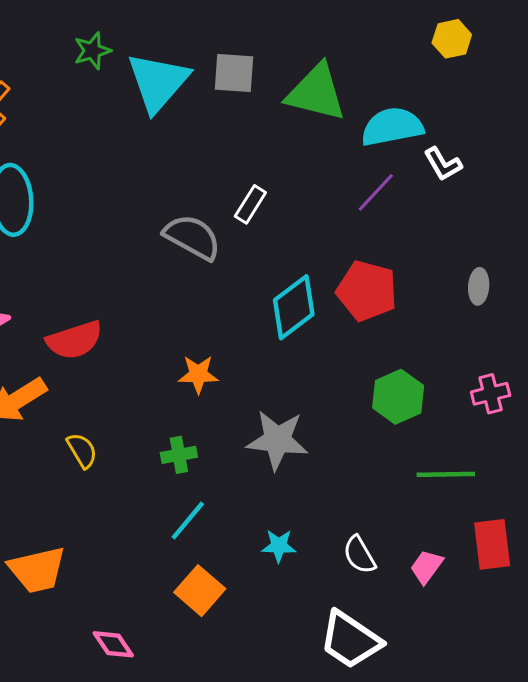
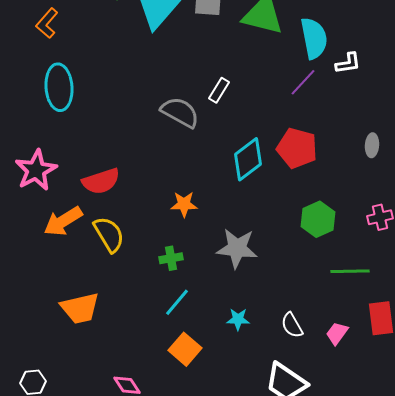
cyan semicircle: (392, 127) -> (314, 38), turned 90
white L-shape: (443, 164) -> (348, 63), turned -68
yellow semicircle: (82, 450) -> (109, 234), moved, size x1.5
orange trapezoid: (37, 570) -> (80, 308), moved

